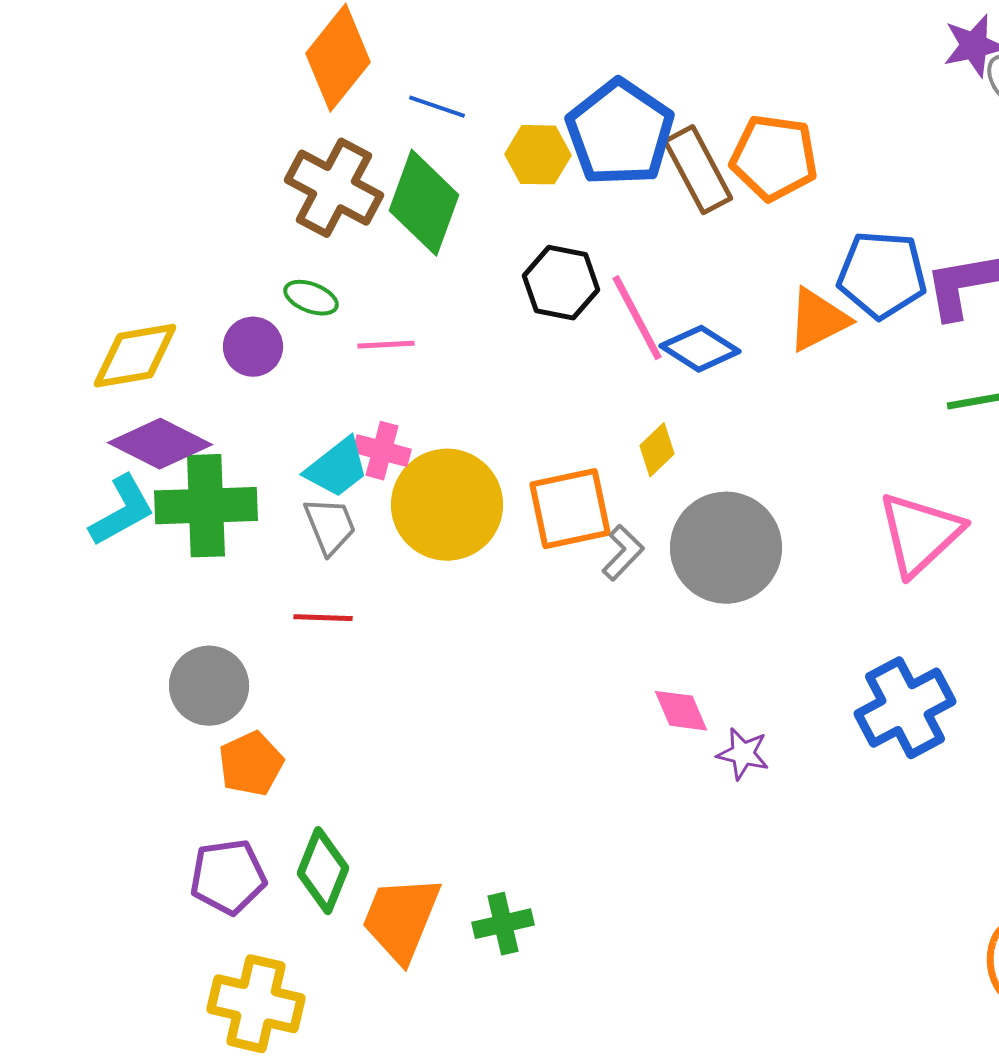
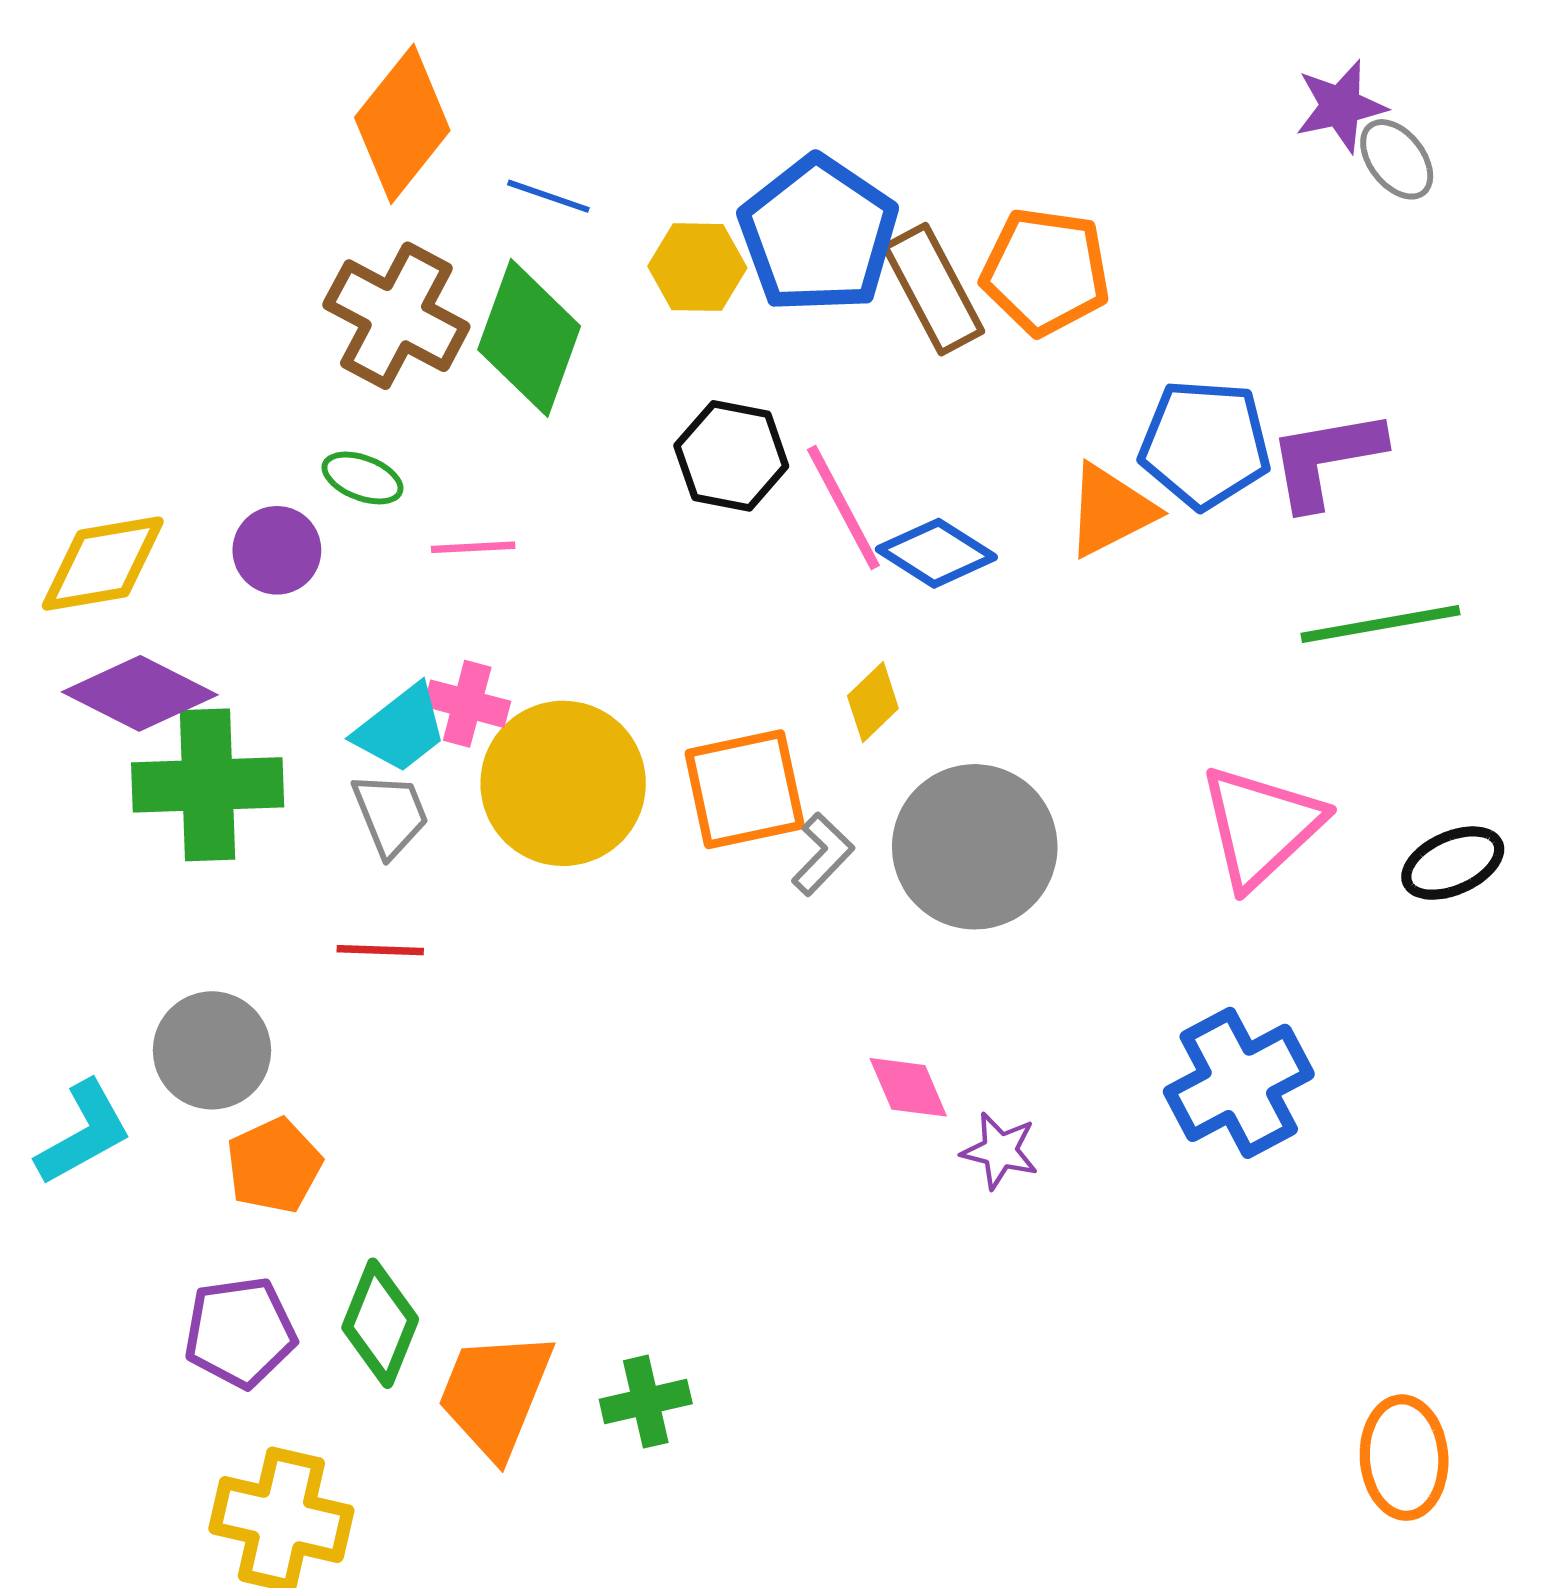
cyan L-shape: (122, 511) -> (84, 1133), moved

